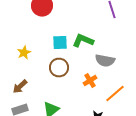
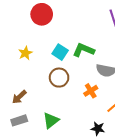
cyan square: (60, 43) -> (60, 52), turned 35
yellow star: (24, 53) -> (25, 53), moved

